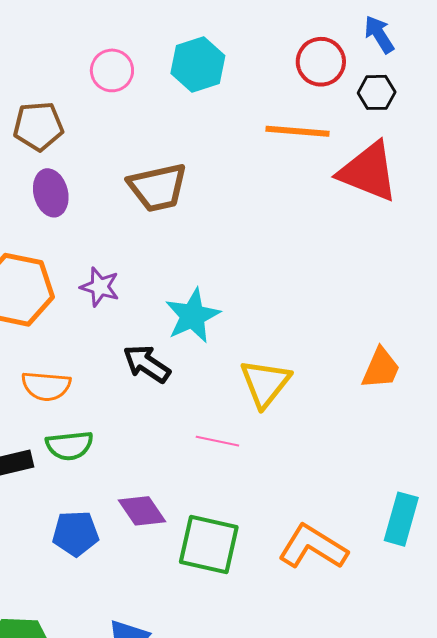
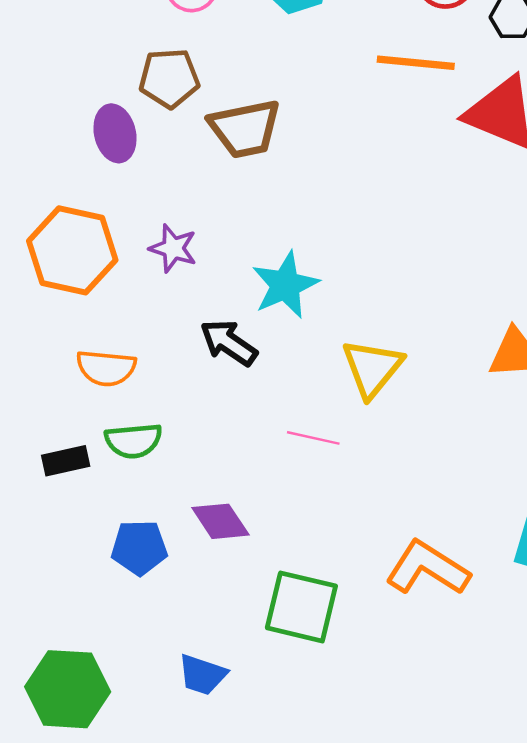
brown pentagon: (38, 126) -> (169, 78), moved
green square: (209, 544) -> (301, 607), moved

